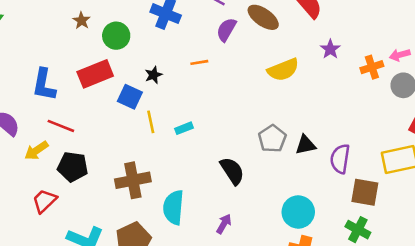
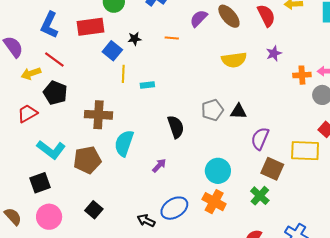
black triangle: (306, 145) -> (238, 111), moved

